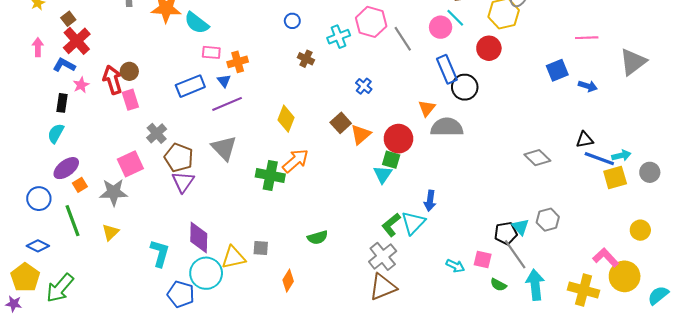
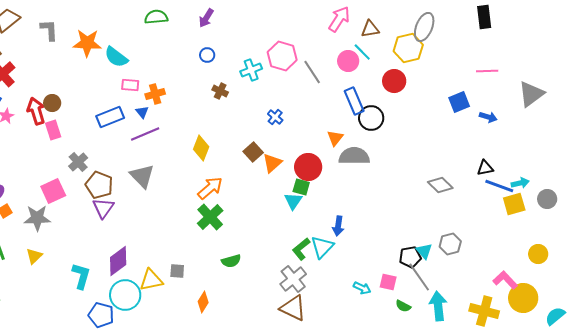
green cross: (270, 175) -> (210, 217), moved, turned 36
purple diamond: (199, 237) -> (118, 261), turned 52
brown triangle: (383, 287) -> (293, 308), turned 48

